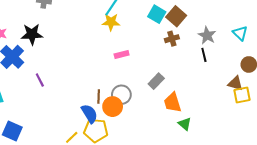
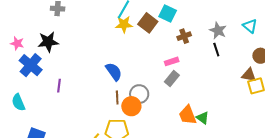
brown square: (176, 16) -> (148, 23), moved
pink rectangle: (122, 55) -> (172, 61), moved
purple line: (40, 80) -> (59, 86), turned 40
orange trapezoid: (173, 103) -> (188, 115), moved
blue semicircle: (89, 114) -> (114, 72), moved

